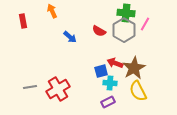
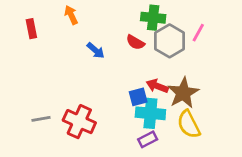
green cross: (126, 13) -> (153, 18), moved
cyan cross: (110, 83) -> (150, 113), size x1.5
red cross: (58, 89) -> (79, 122), turned -35

